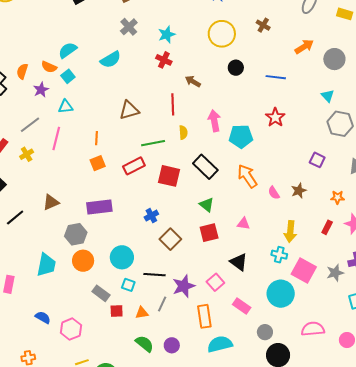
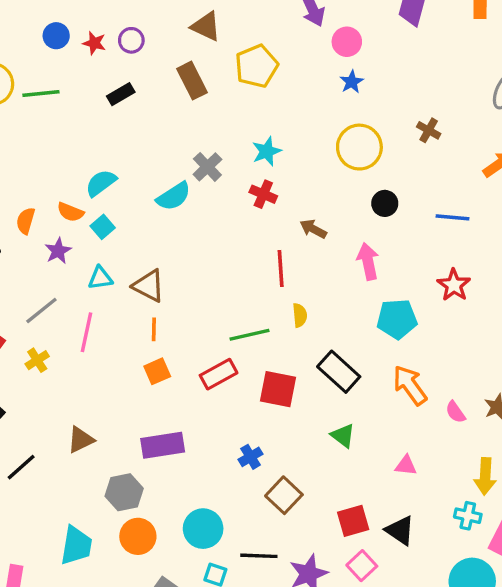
gray cross: (129, 27) -> (207, 167), moved
brown triangle: (129, 110) -> (149, 286), moved, turned 45
pink arrow: (214, 121) -> (368, 261), moved
red square: (209, 233) -> (353, 521), moved

